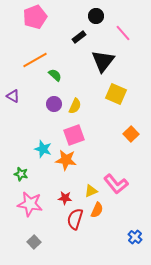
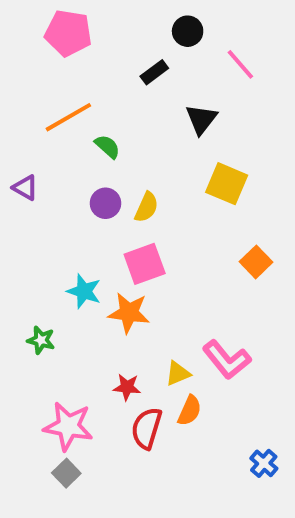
pink pentagon: (35, 17) -> (68, 33), turned 30
black triangle: (103, 61) -> (201, 119), size x0.7
pink star: (30, 204) -> (68, 426), moved

